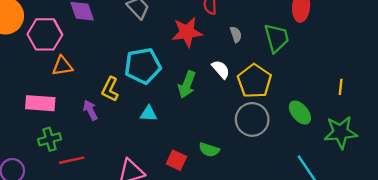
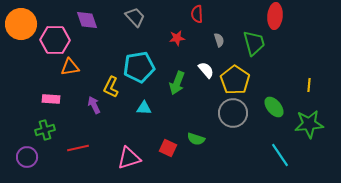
red star: (187, 32) -> (177, 38), size x0.6
pink rectangle: (40, 103) -> (51, 99), size x0.7
green cross: (50, 139) -> (45, 130), moved

